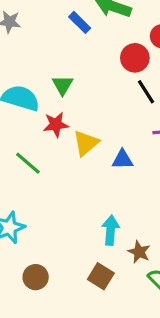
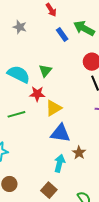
blue triangle: (122, 160) -> (60, 133), moved, size x1.5
green line: (28, 163) -> (16, 114), turned -66
brown star: (139, 252) -> (79, 153), moved

